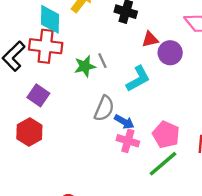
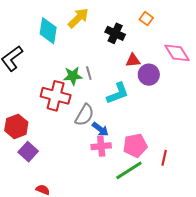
red cross: (46, 46) -> (56, 96), moved
purple square: (38, 95) -> (28, 152), moved
pink pentagon: (166, 135) -> (135, 145), turned 30
pink cross: (128, 141) -> (101, 146), turned -30

